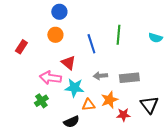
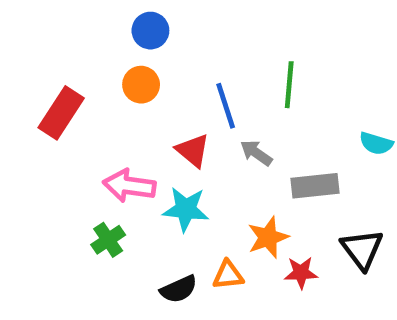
cyan semicircle: (155, 38) -> (376, 143), moved
red rectangle: (21, 47) -> (61, 113), size x1.5
red triangle: (68, 63) -> (193, 150), moved
gray arrow: (100, 76) -> (256, 153), moved, turned 40
orange triangle: (88, 105) -> (228, 275), moved

